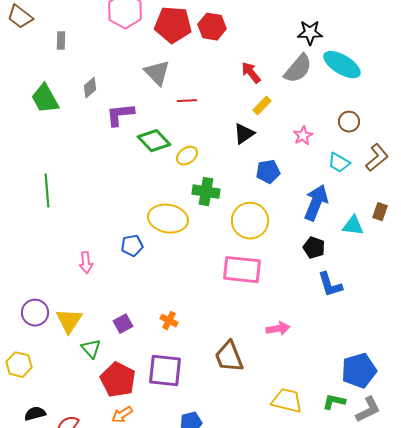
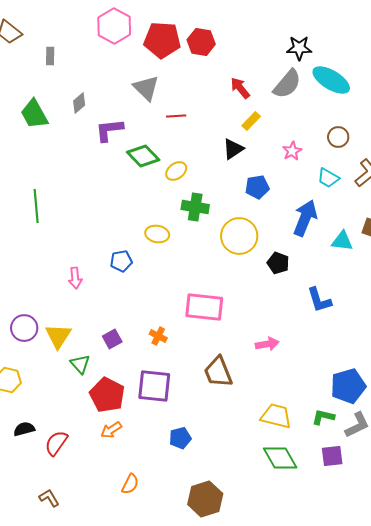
yellow ellipse: (168, 219) -> (157, 234), size x0.6
black pentagon: (314, 248) -> (278, 263), moved
pink rectangle: (242, 270) -> (204, 307), moved

